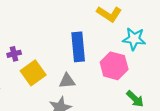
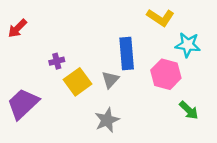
gray triangle: (67, 81) -> (110, 80), moved, turned -42

